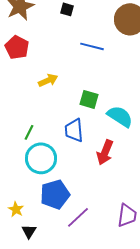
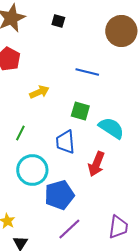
blue line: (92, 46) -> (87, 72), moved
green line: (29, 132) -> (20, 133), moved
blue pentagon: (55, 194) -> (59, 195), moved

